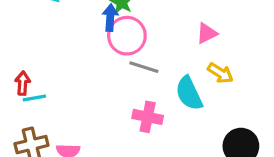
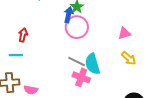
gray line: (144, 67) -> (77, 61), moved
red arrow: (23, 83) -> (23, 35), moved
cyan semicircle: (189, 93) -> (92, 64), moved

